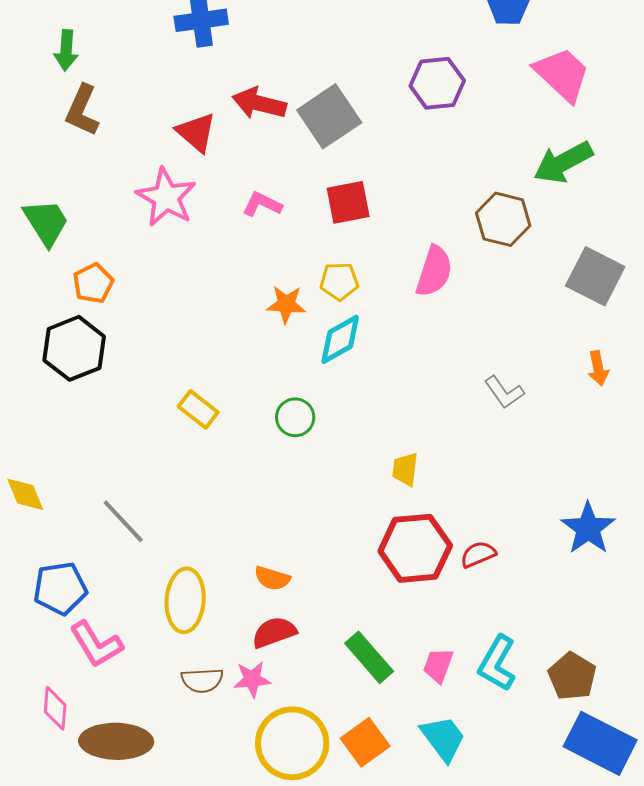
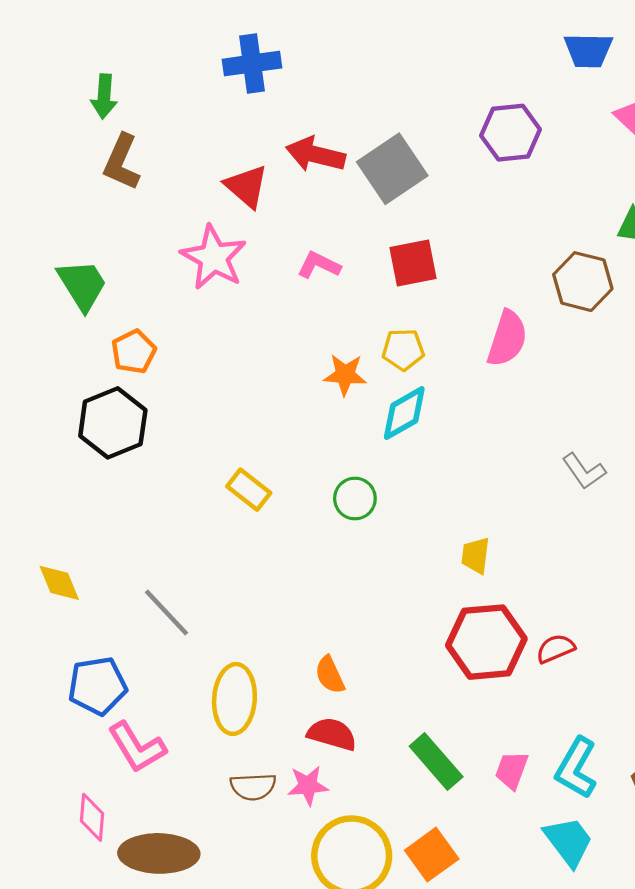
orange semicircle: (272, 578) -> (330, 675), turned 48
red semicircle: (274, 632) -> (332, 734), turned 36
cyan trapezoid: (443, 738) -> (569, 841), moved

